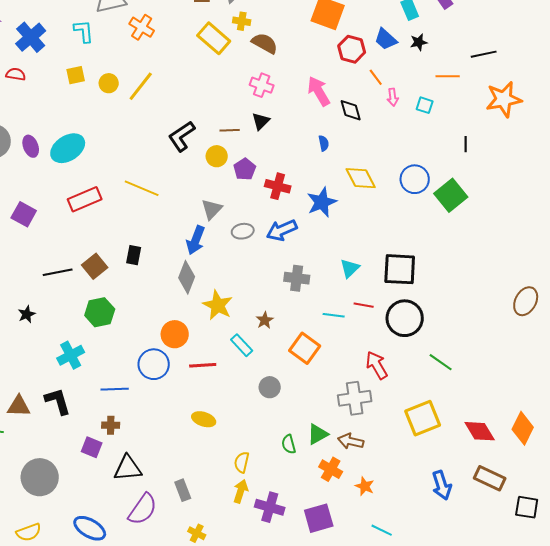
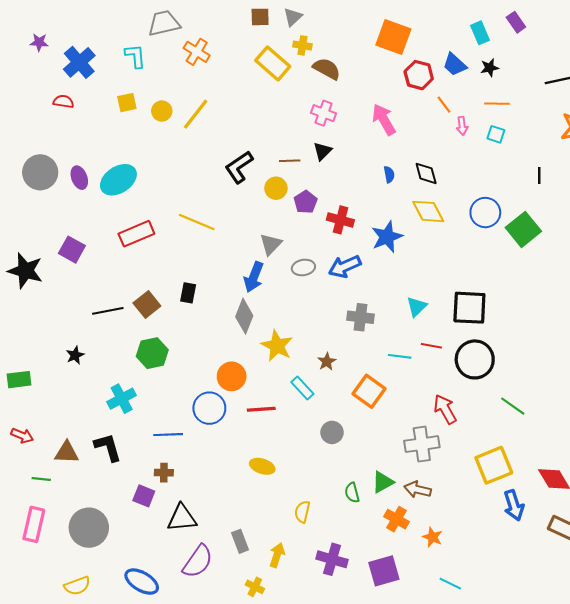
orange line: (448, 76) -> (497, 104), moved
black diamond: (351, 110) -> (426, 173), moved
blue arrow: (442, 485) -> (514, 505), moved
yellow arrow: (241, 491) -> (277, 555), moved

